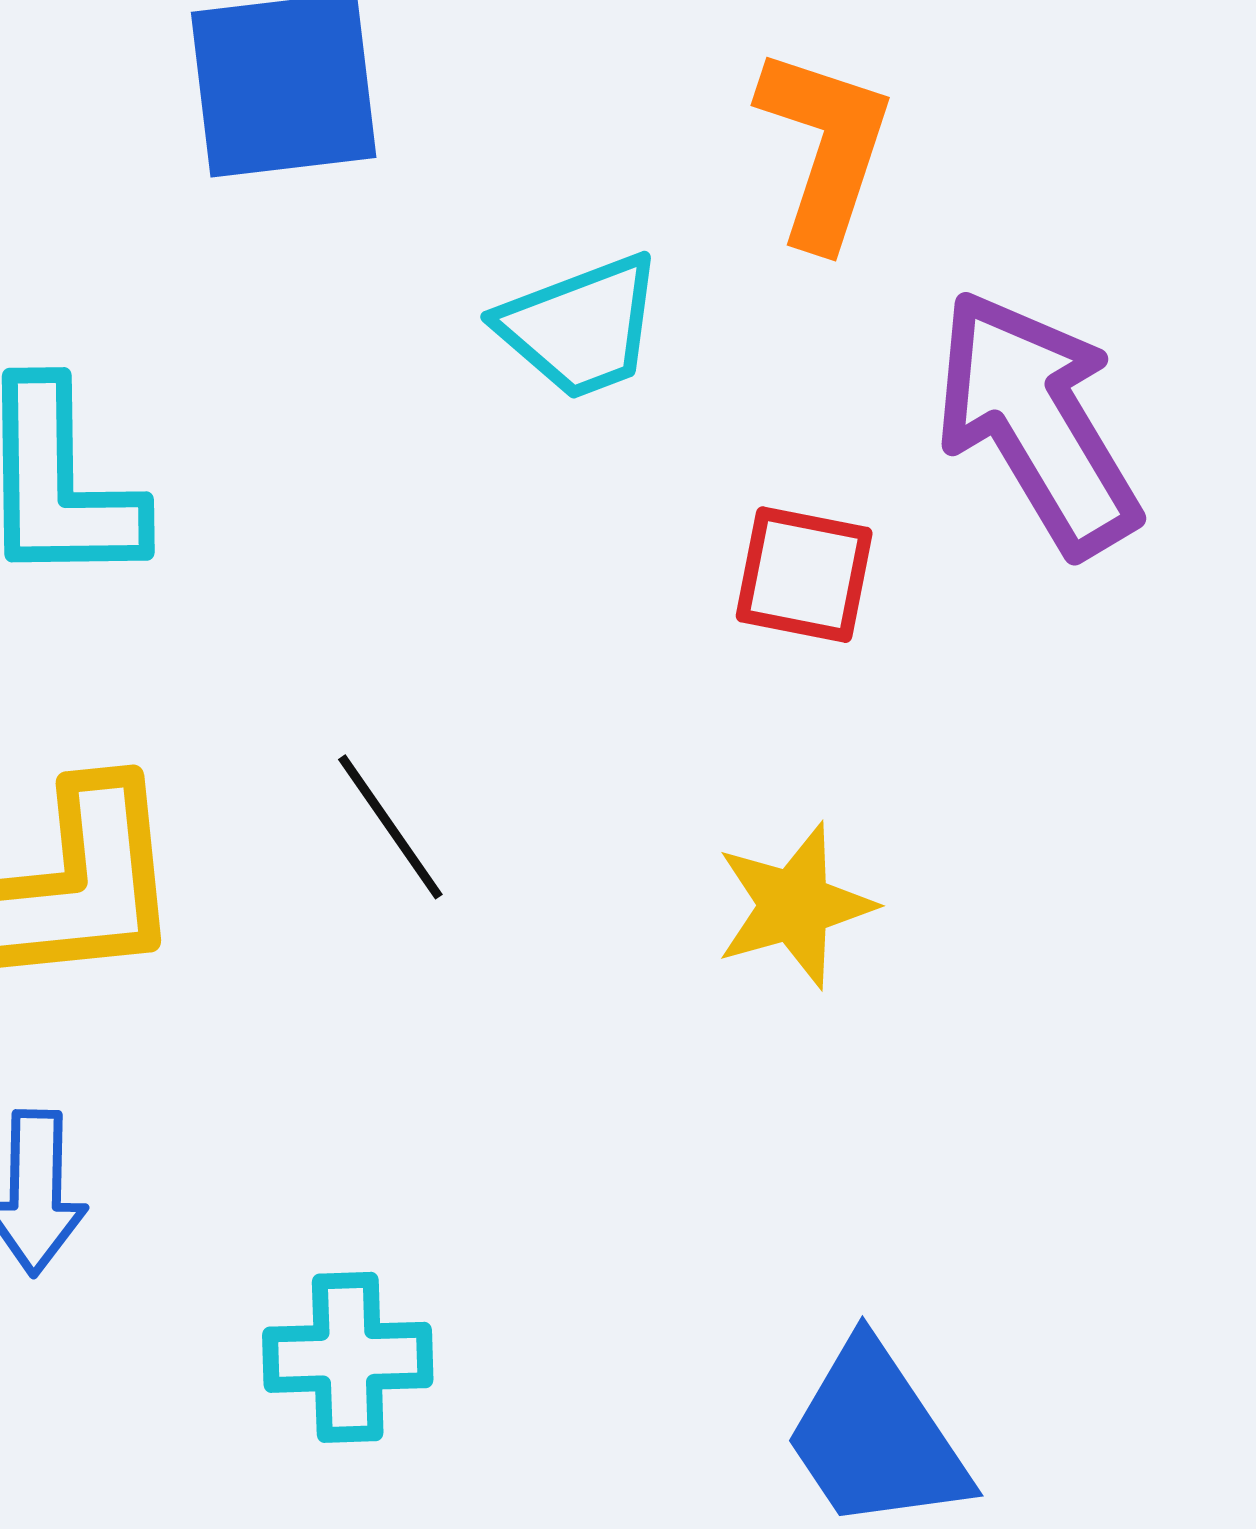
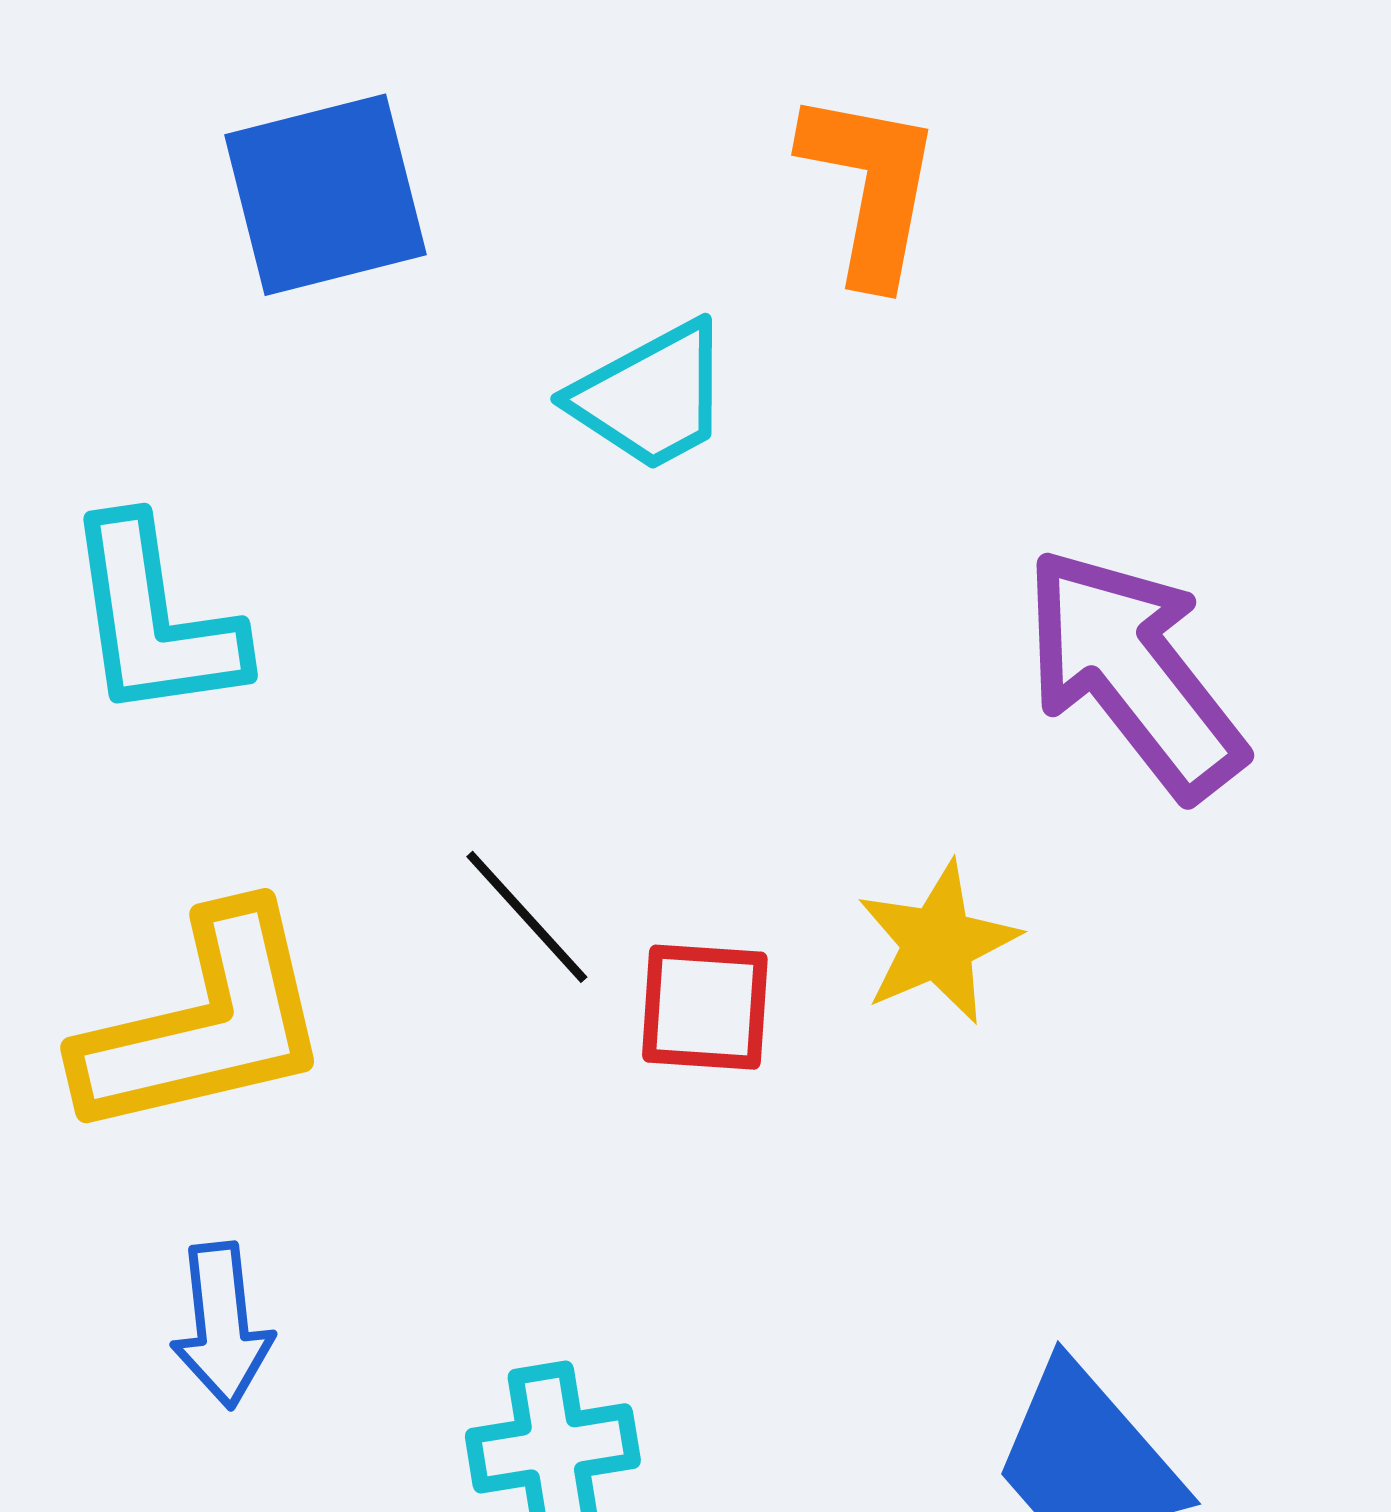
purple arrow: (1037, 422) -> (1134, 673), moved
red square: (804, 575) -> (705, 1007), moved

